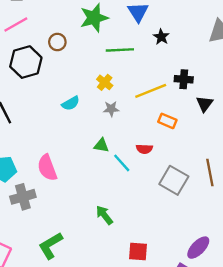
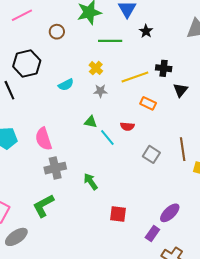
black hexagon: (26, 62) -> (27, 64), moved
gray square: (174, 180) -> (151, 154), size x0.7
gray cross: (23, 197) -> (55, 168), moved

